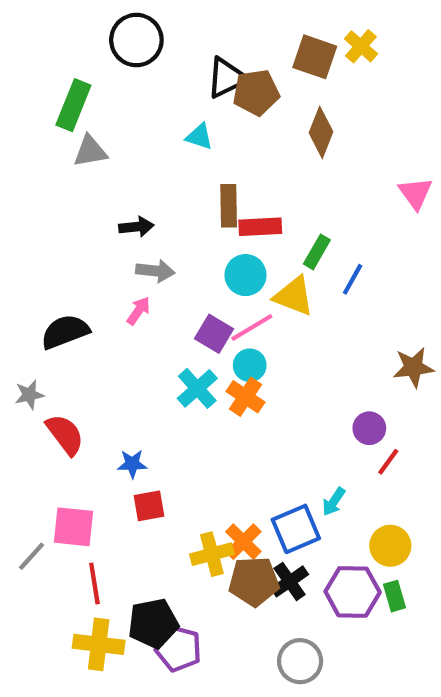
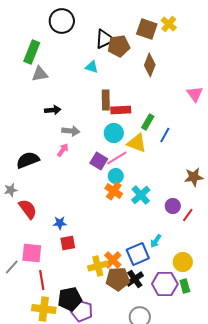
black arrow: (136, 227) -> (53, 110), moved
cyan cross: (197, 388) -> (141, 195), moved
red line: (388, 462) -> (188, 215), moved

